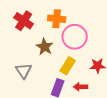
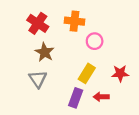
pink circle: (75, 37) -> (95, 41), size x0.6
brown star: (45, 47) -> (44, 52), moved

